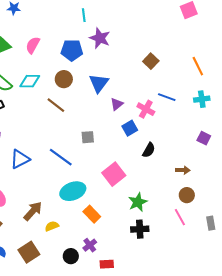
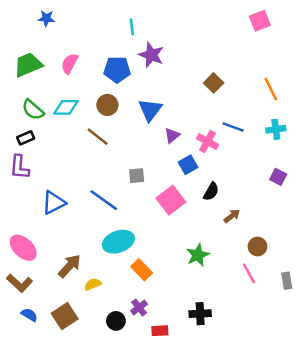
brown arrow: (183, 170) -> (232, 216), moved, turned -40
pink square: (114, 174) -> (171, 200), moved
black cross: (140, 229) -> (200, 314), moved

